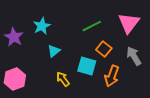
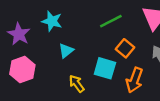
cyan star: (42, 26) -> (52, 21), turned -30
pink hexagon: (15, 79) -> (22, 69), moved

